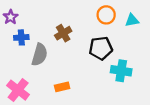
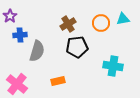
orange circle: (106, 15) -> (101, 23), moved
brown cross: (63, 33) -> (68, 24), moved
black pentagon: (101, 48) -> (77, 47), moved

